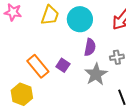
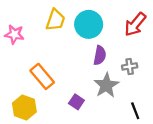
pink star: (13, 12) -> (14, 34), moved
purple square: (63, 65) -> (76, 102), moved

